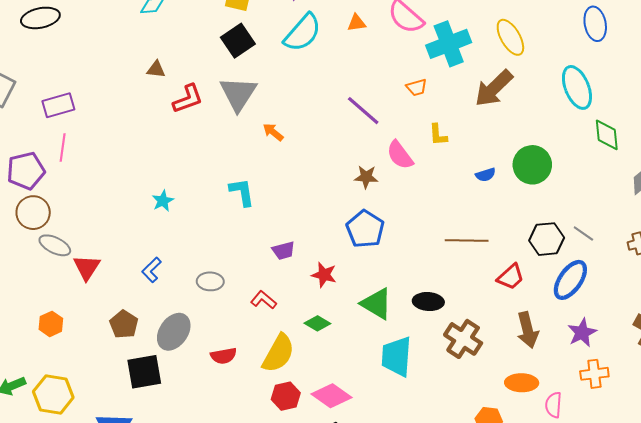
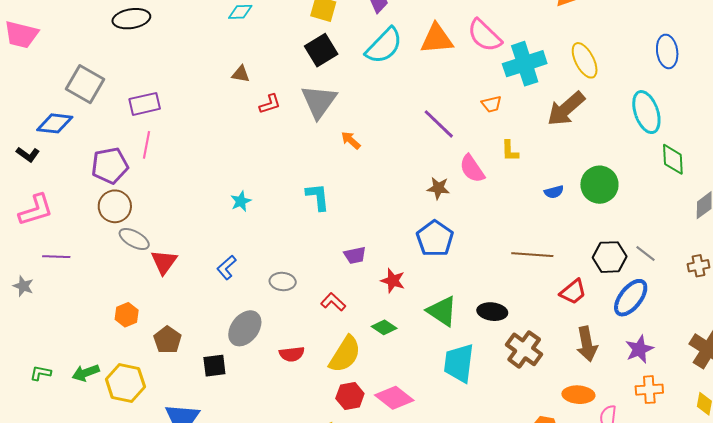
orange triangle: (357, 23) -> (437, 39), size x1.8
red L-shape: (188, 99) -> (270, 104), size x0.7
brown pentagon: (124, 324) -> (167, 340), moved
black square: (144, 372) -> (214, 366), size x0.7

